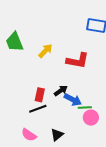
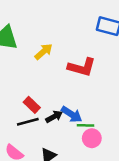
black arrow: (61, 91) -> (54, 117), moved
red rectangle: (40, 95) -> (32, 105), turned -64

